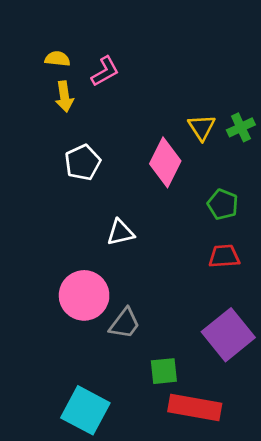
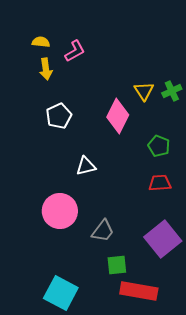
gray trapezoid: (125, 323) -> (103, 231), moved

